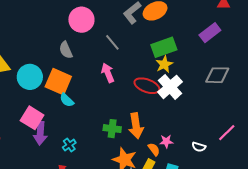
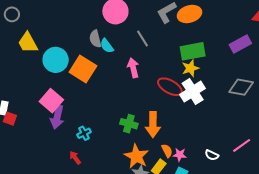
cyan semicircle: (67, 100) -> (107, 46), moved
pink star: (166, 141) -> (180, 155), moved

